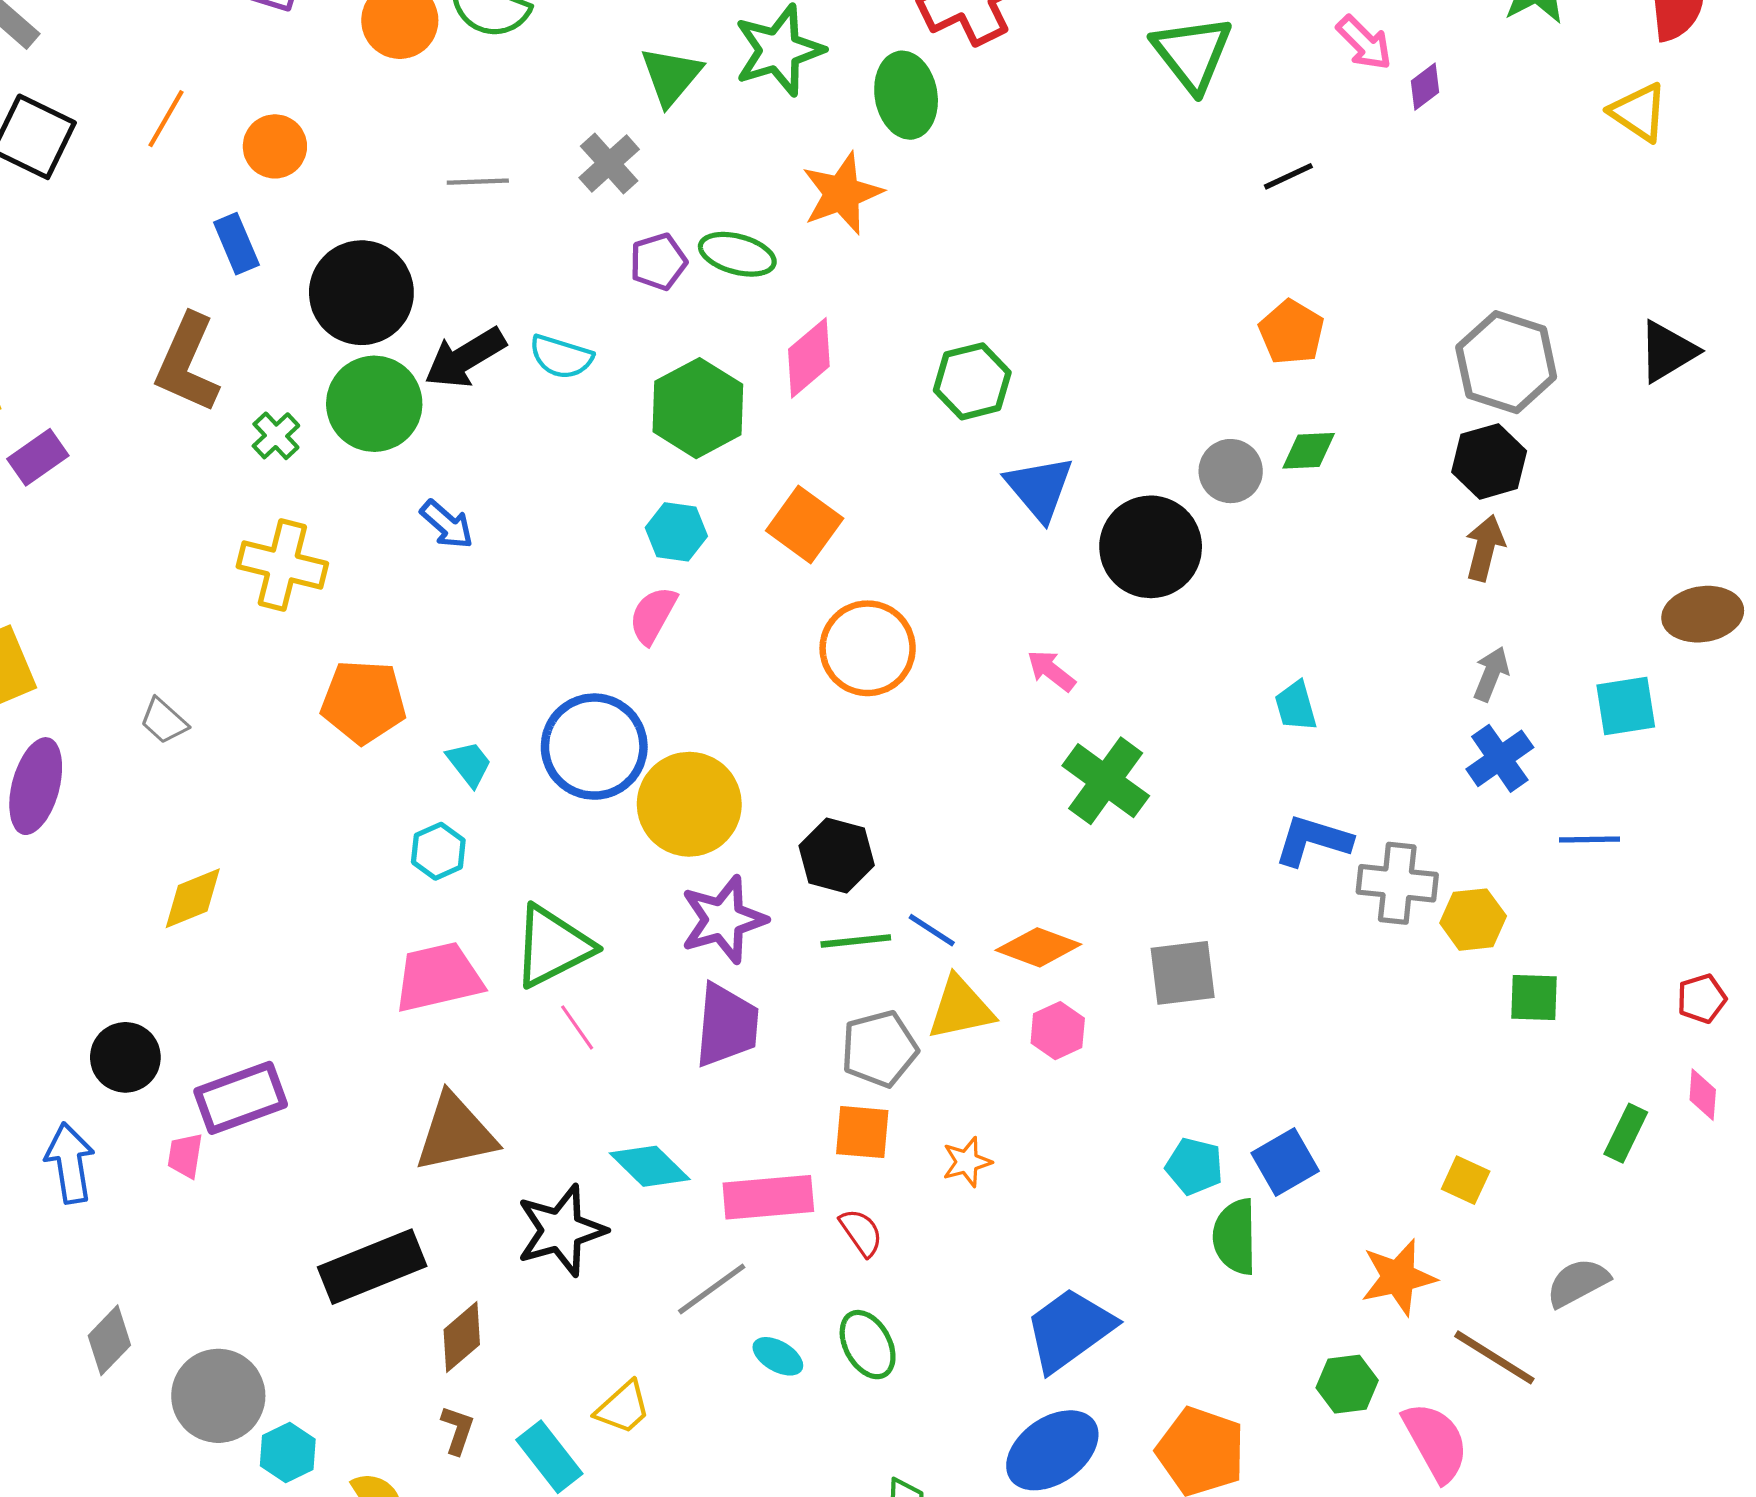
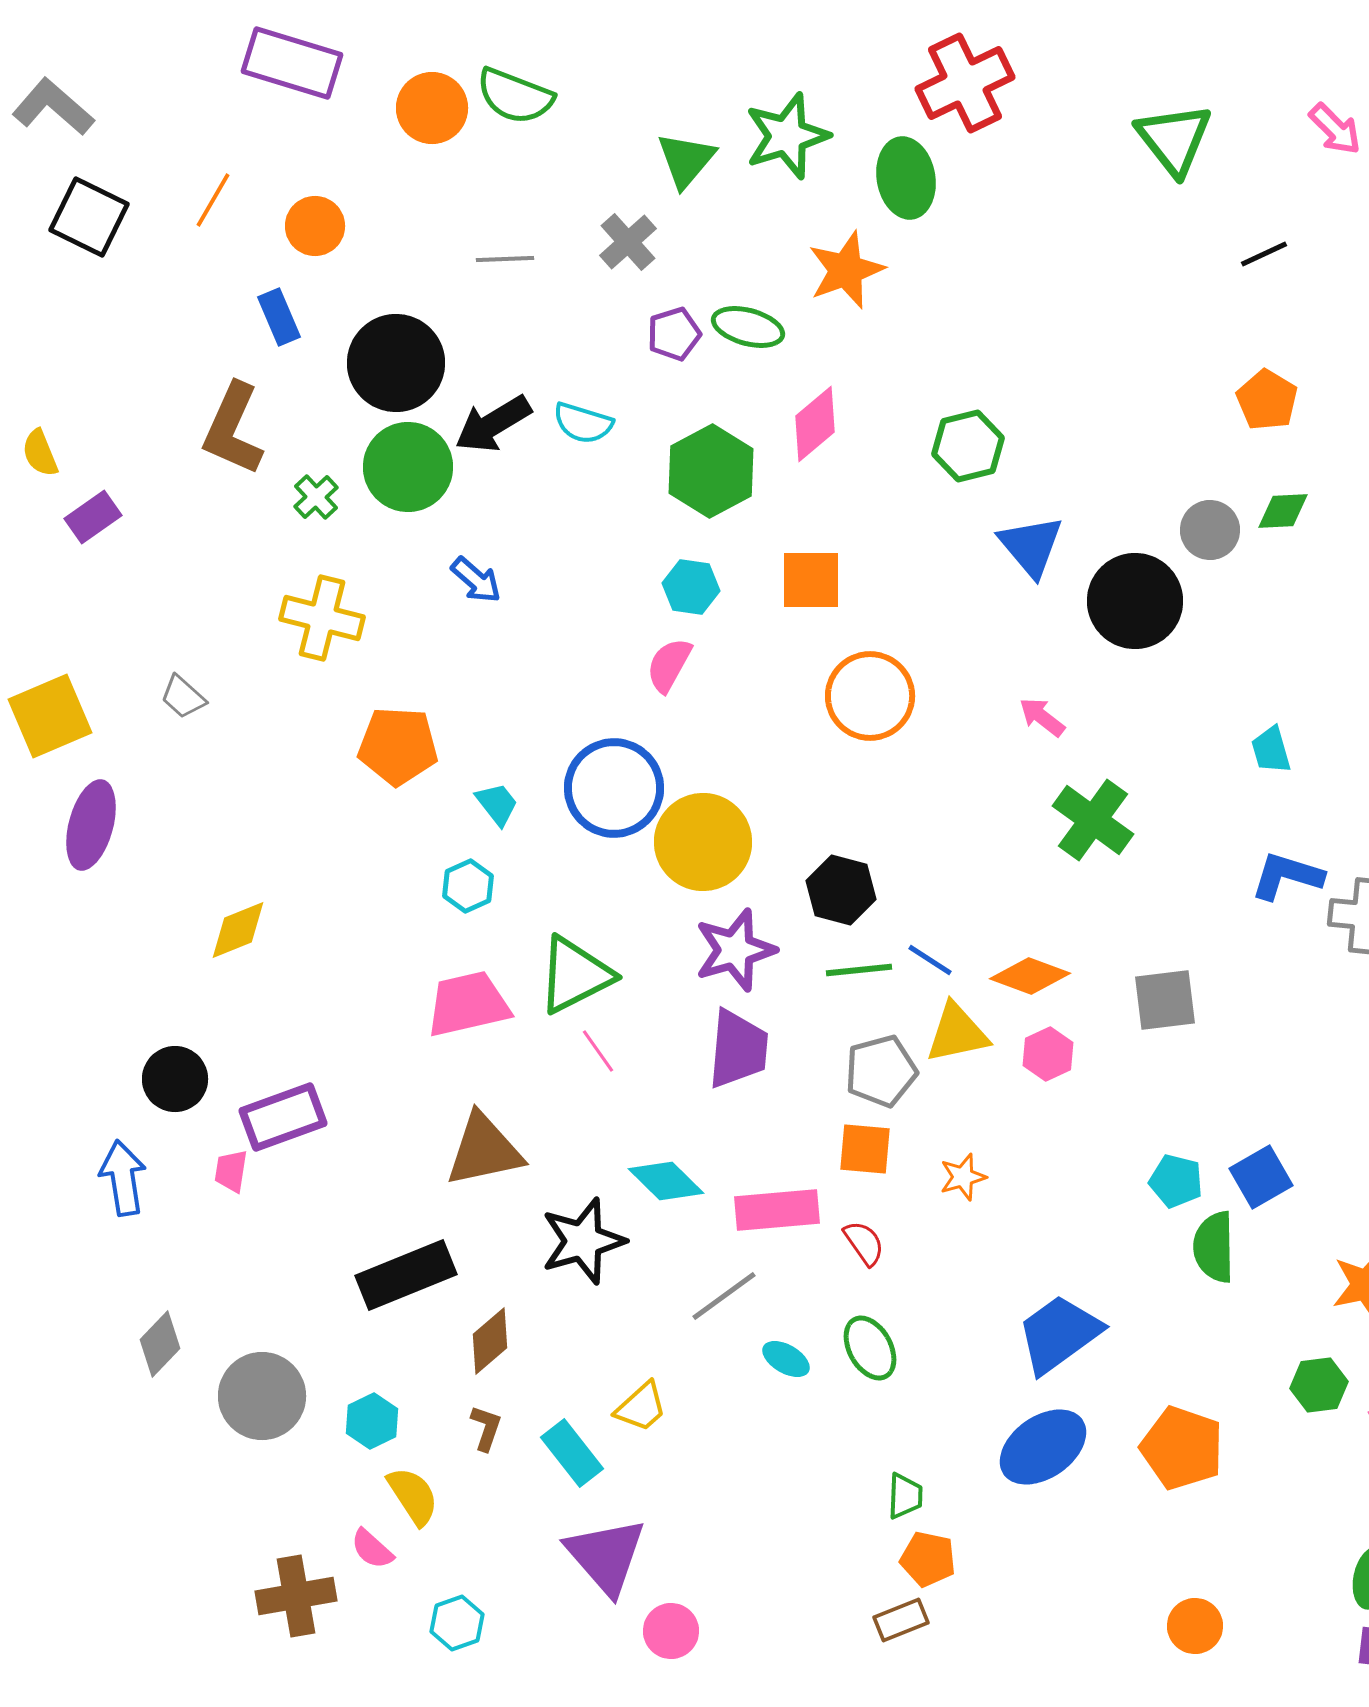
orange square: (805, 524) -> (811, 580), turned -36
gray trapezoid: (164, 721) -> (183, 697), moved
cyan hexagon: (288, 1452) -> (372, 1421), moved

